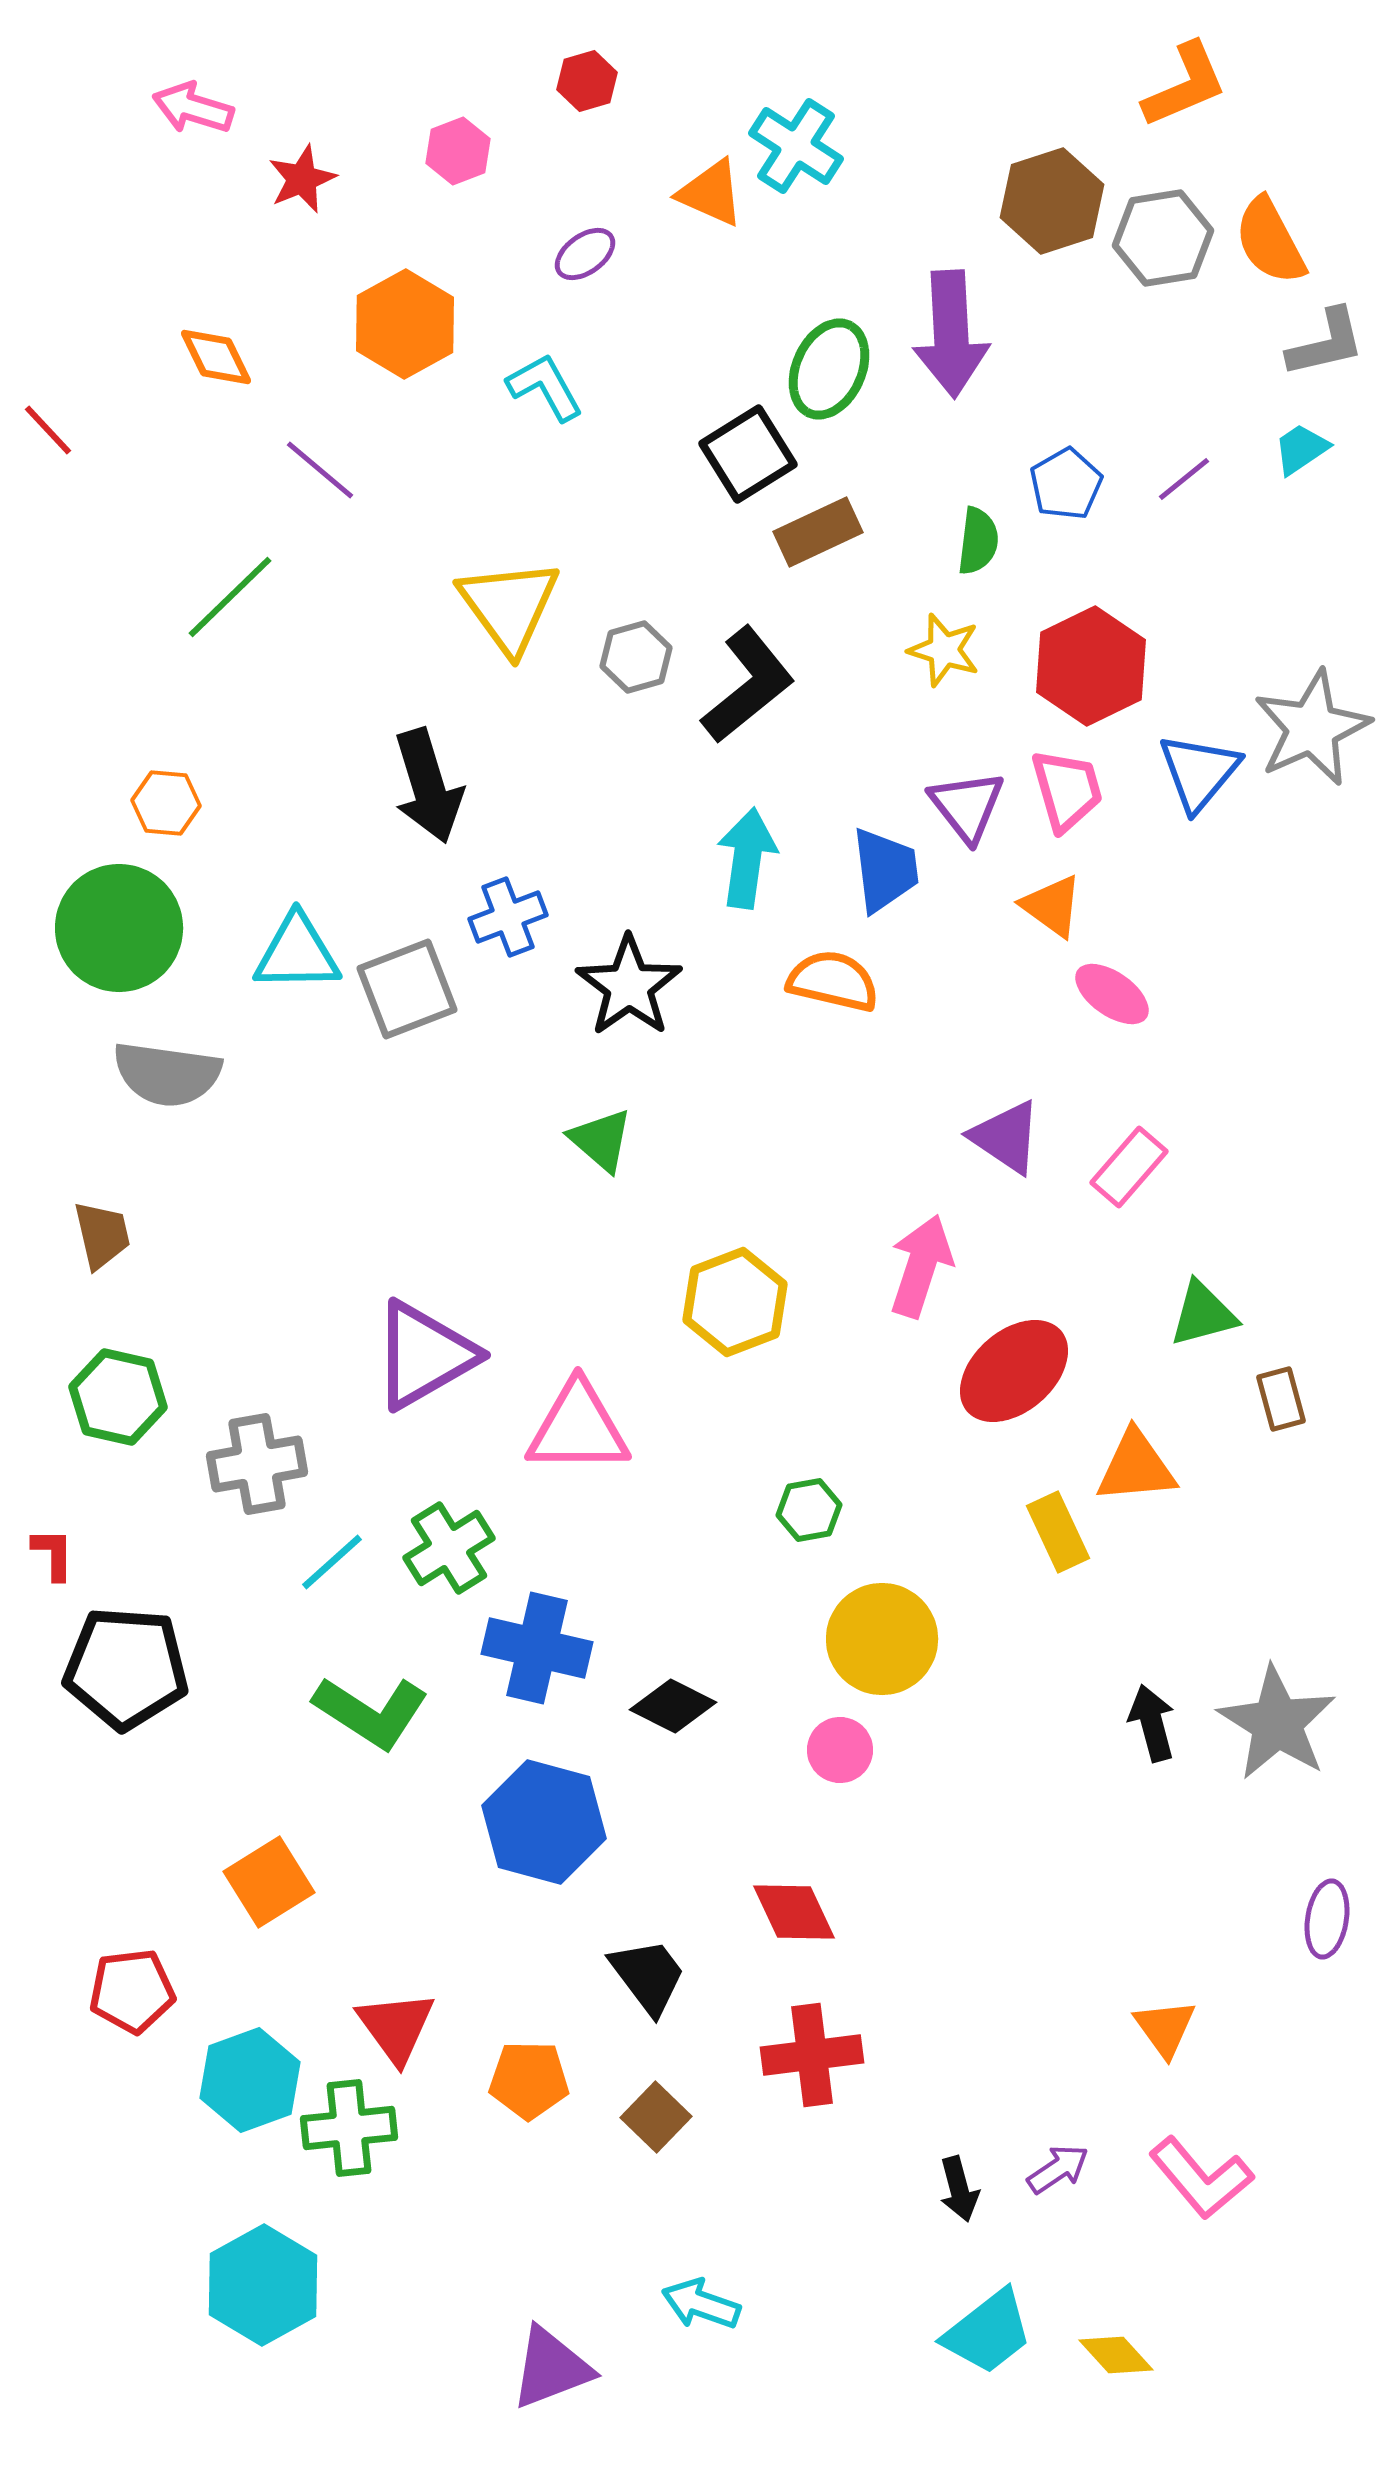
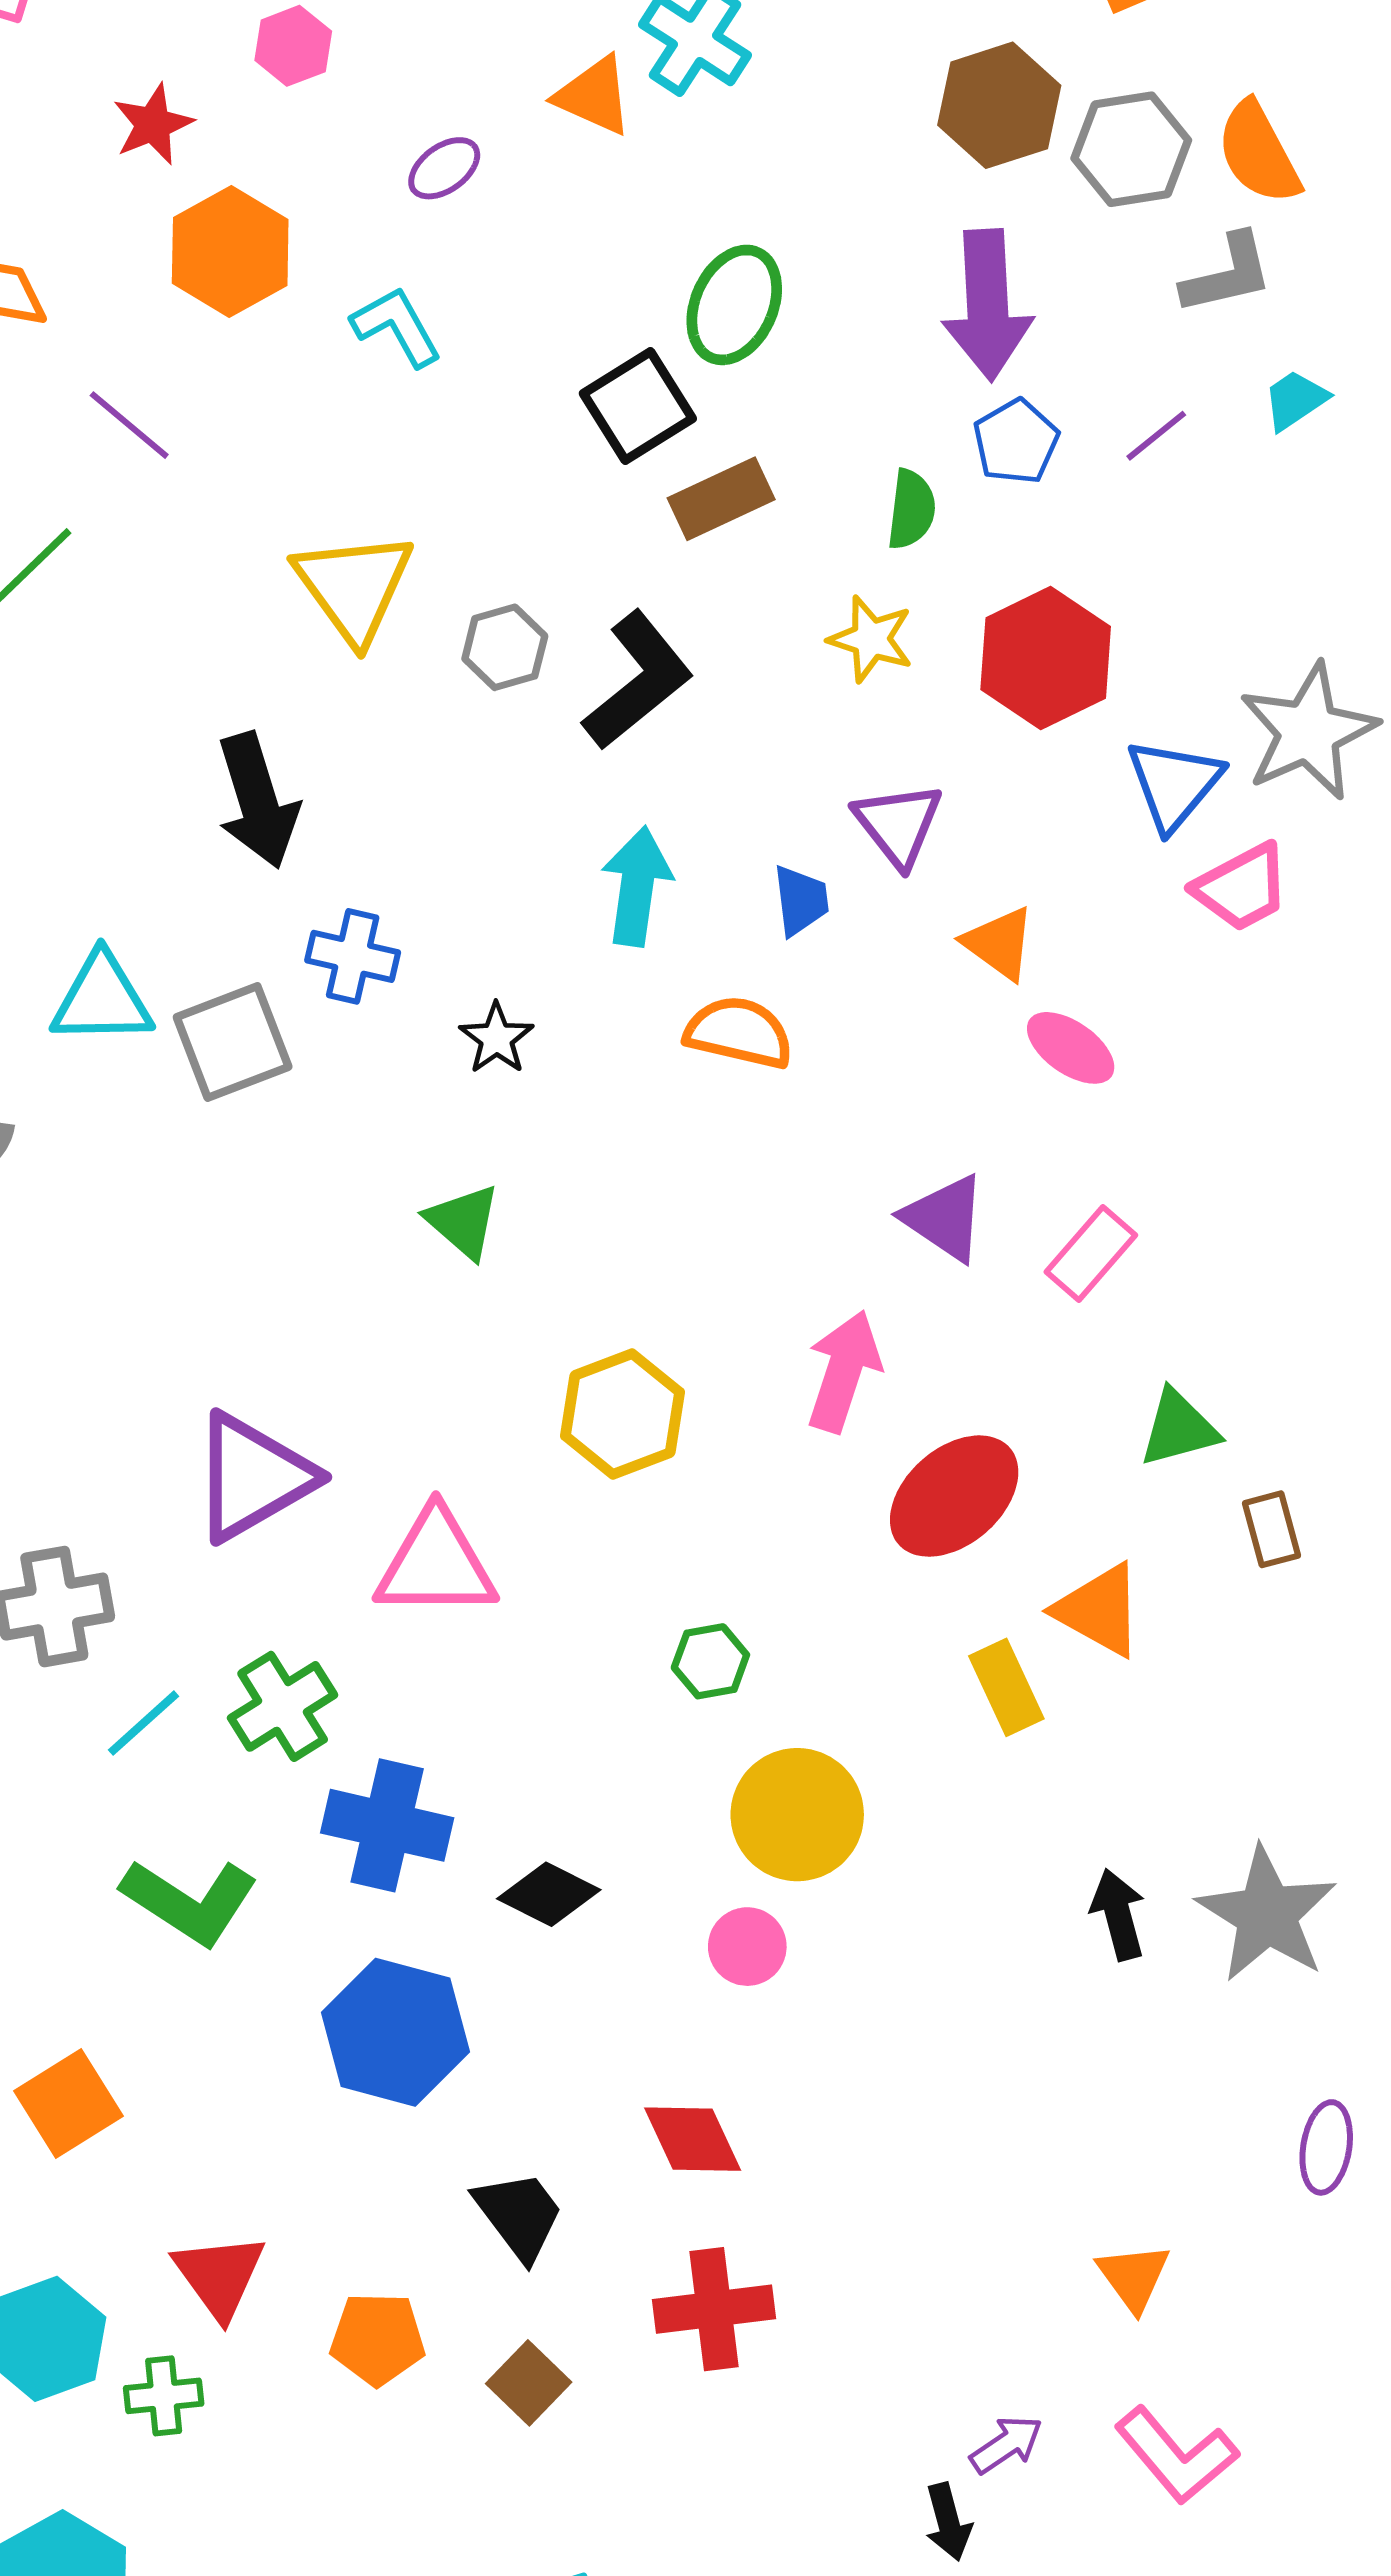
red star: (302, 179) -> (153, 124), moved
purple arrow: (951, 334) -> (987, 305), moved
gray L-shape: (1326, 343) -> (1228, 274), moved
pink trapezoid: (1067, 790) -> (1242, 887), moved, turned 78
blue trapezoid: (885, 870) -> (801, 900), size x0.7
blue cross: (508, 917) -> (353, 956), turned 34
black star: (629, 986) -> (496, 1038), size x0.6
orange triangle: (1136, 1467) -> (1099, 1610), turned 34
green cross: (349, 2128) -> (164, 2396), size x0.7
black arrow: (959, 2189) -> (948, 2522), moved

